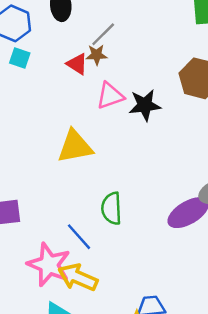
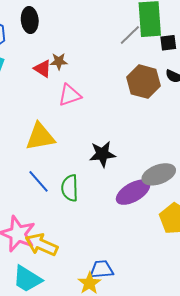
gray line: (103, 34) -> (130, 35), moved
black star: (145, 105) -> (102, 154), moved
blue line: (79, 237) -> (39, 181), moved

